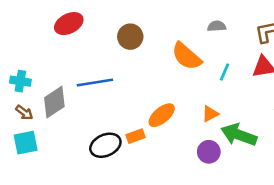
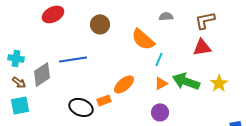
cyan line: (224, 72) -> (159, 59), moved
green arrow: (239, 135) -> (186, 81), moved
black ellipse: (105, 145) -> (81, 107), turned 45

